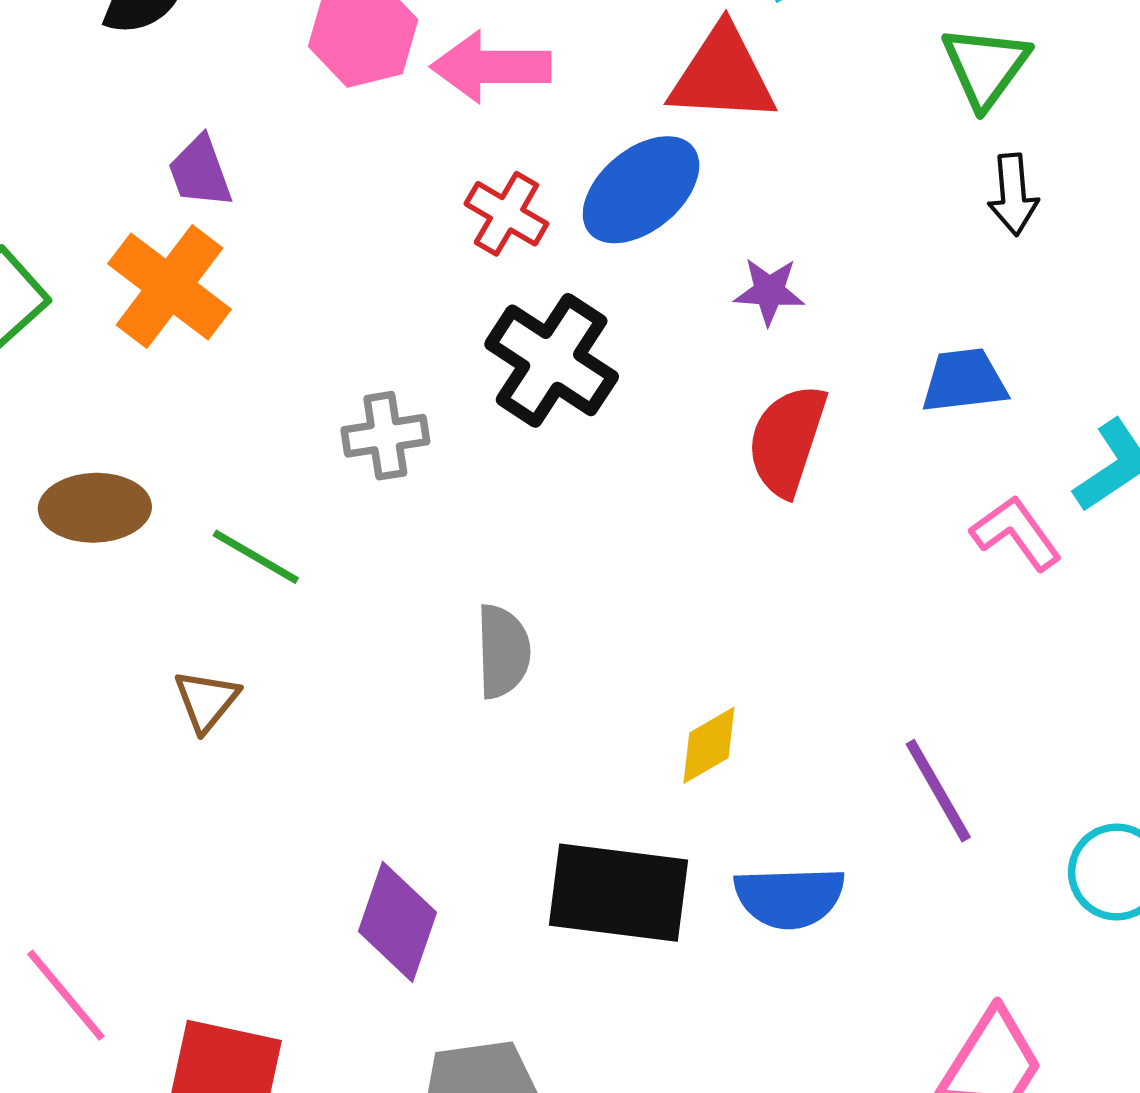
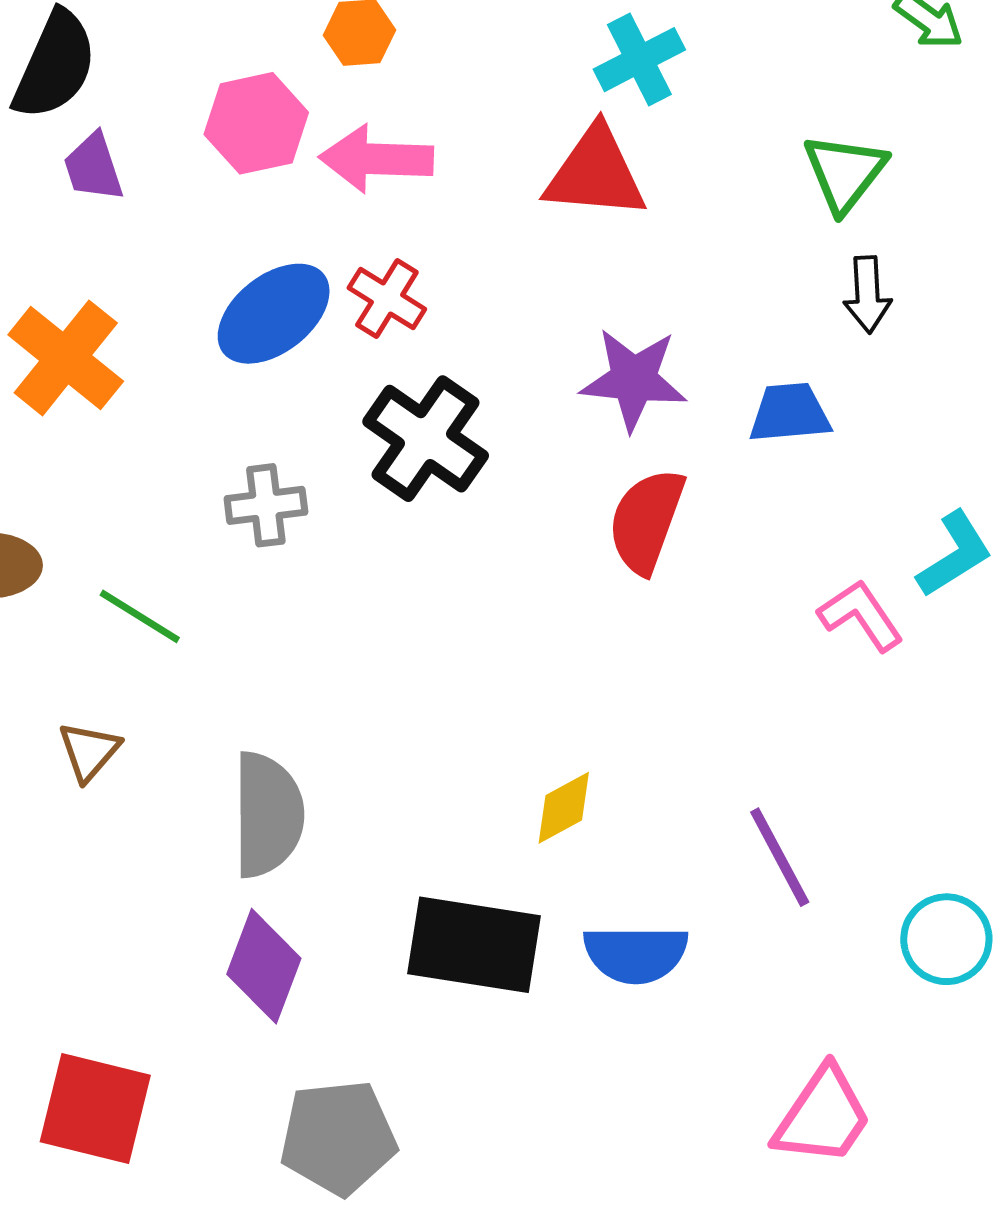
purple trapezoid: (200, 172) -> (93, 167), moved
blue ellipse: (641, 190) -> (274, 314), moved
purple star: (769, 291) -> (634, 379), size x1.6
blue trapezoid: (964, 381) -> (790, 413), moved
gray semicircle: (503, 651) -> (268, 815), moved, size x1.4

